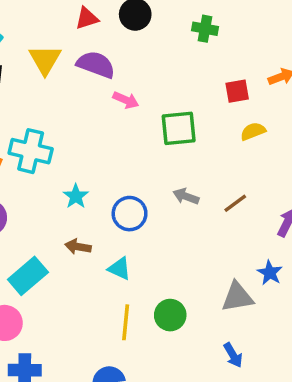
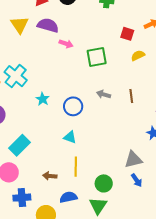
red square: (237, 91) -> (127, 34), turned 32
cyan cross: (31, 151) -> (16, 76), turned 30
brown line: (235, 203) -> (131, 96), turned -56
brown arrow: (78, 247) -> (50, 176), moved
gray triangle: (237, 297) -> (133, 160), moved
green circle: (170, 315) -> (104, 183), moved

